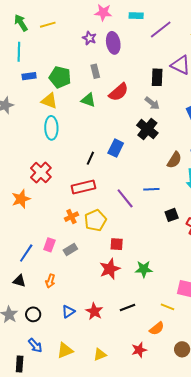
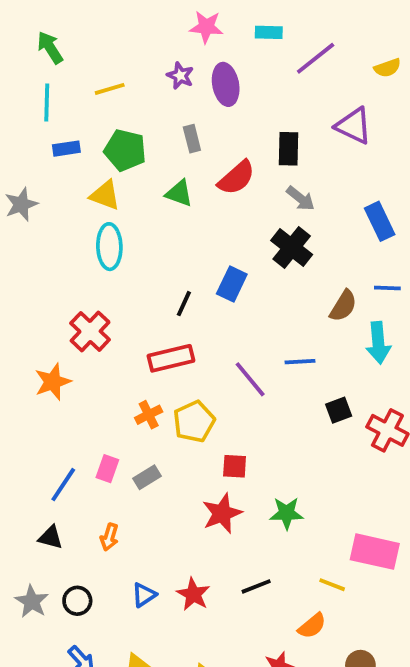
yellow line: (48, 25) -> (110, 89), moved
black rectangle: (157, 77) -> (289, 149), moved

